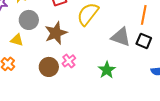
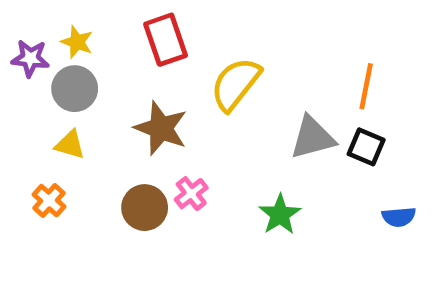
gray circle: (29, 20) -> (75, 89), moved
brown star: (56, 33) -> (161, 128), turned -30
gray triangle: (121, 37) -> (312, 138), turned -35

